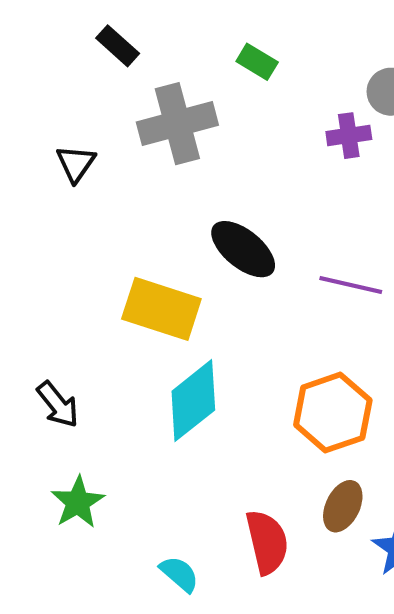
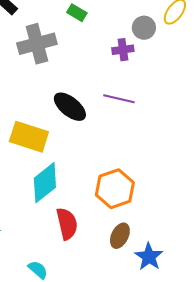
purple line: (351, 285) -> (119, 99), moved
red semicircle: (267, 542) -> (67, 224), moved

